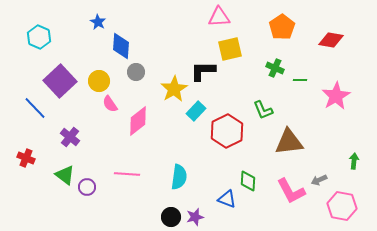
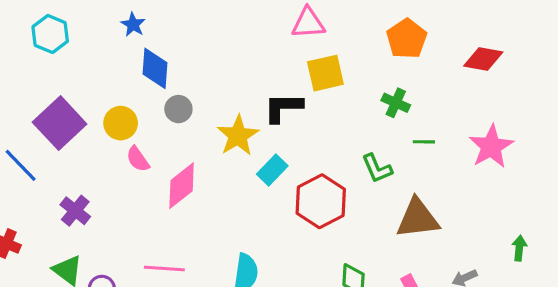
blue star: (98, 22) -> (133, 25), moved
cyan hexagon: (39, 37) -> (50, 34), moved
green line: (300, 80) -> (424, 142), moved

